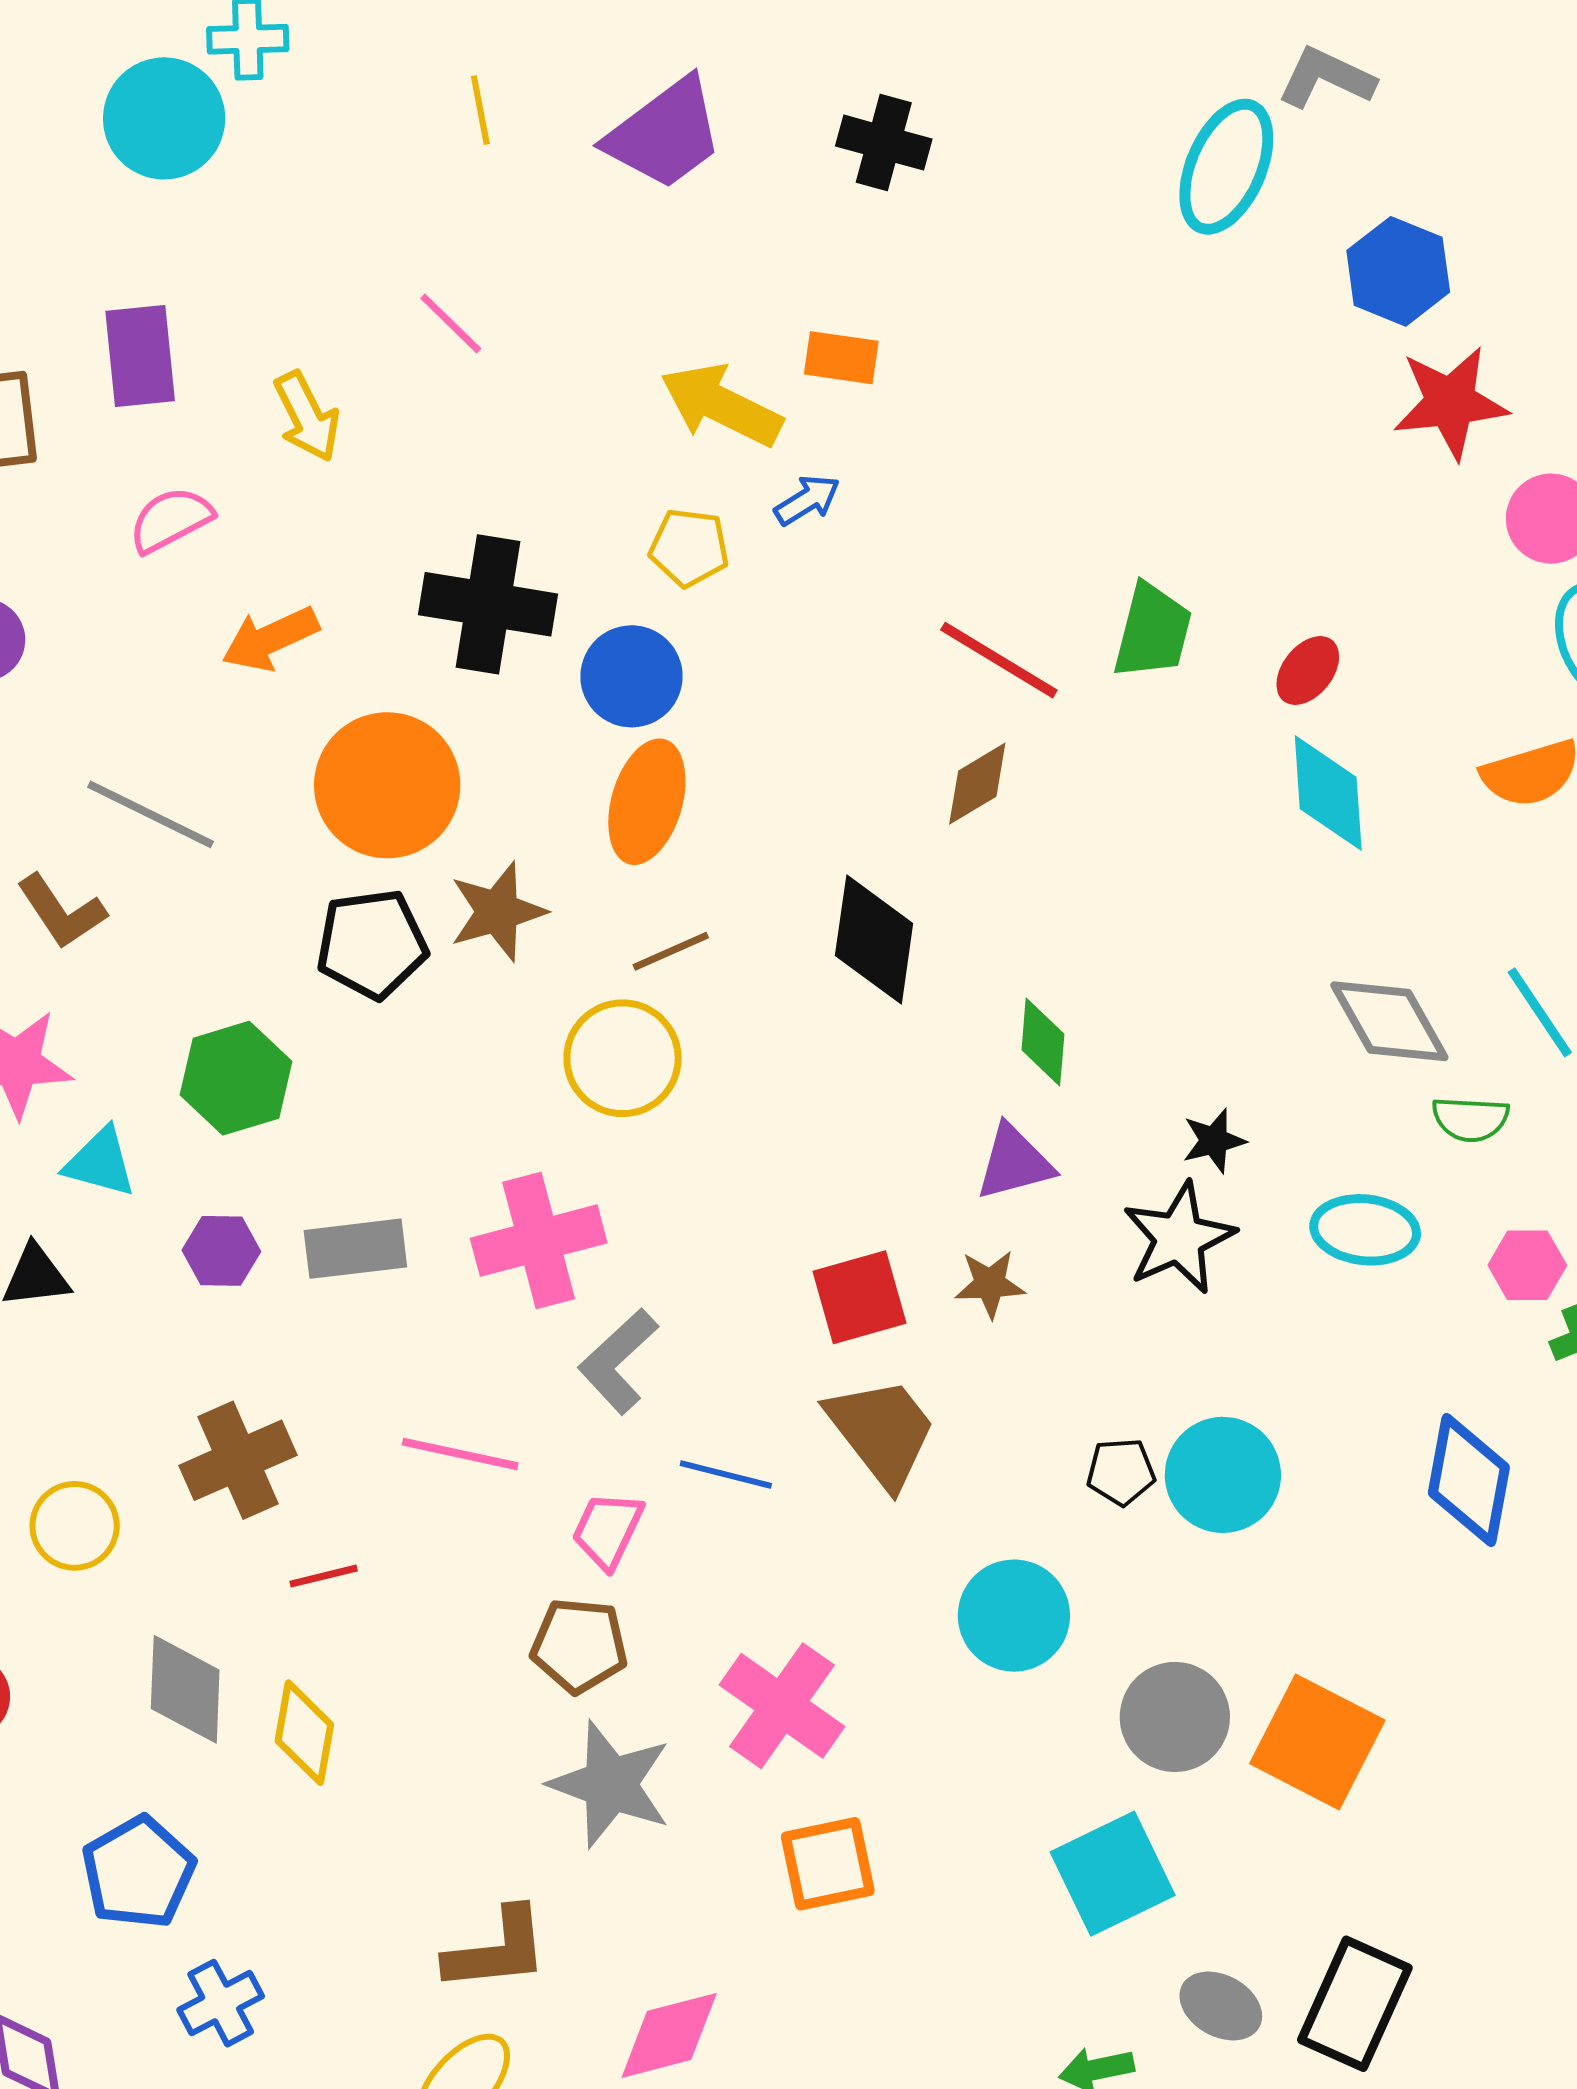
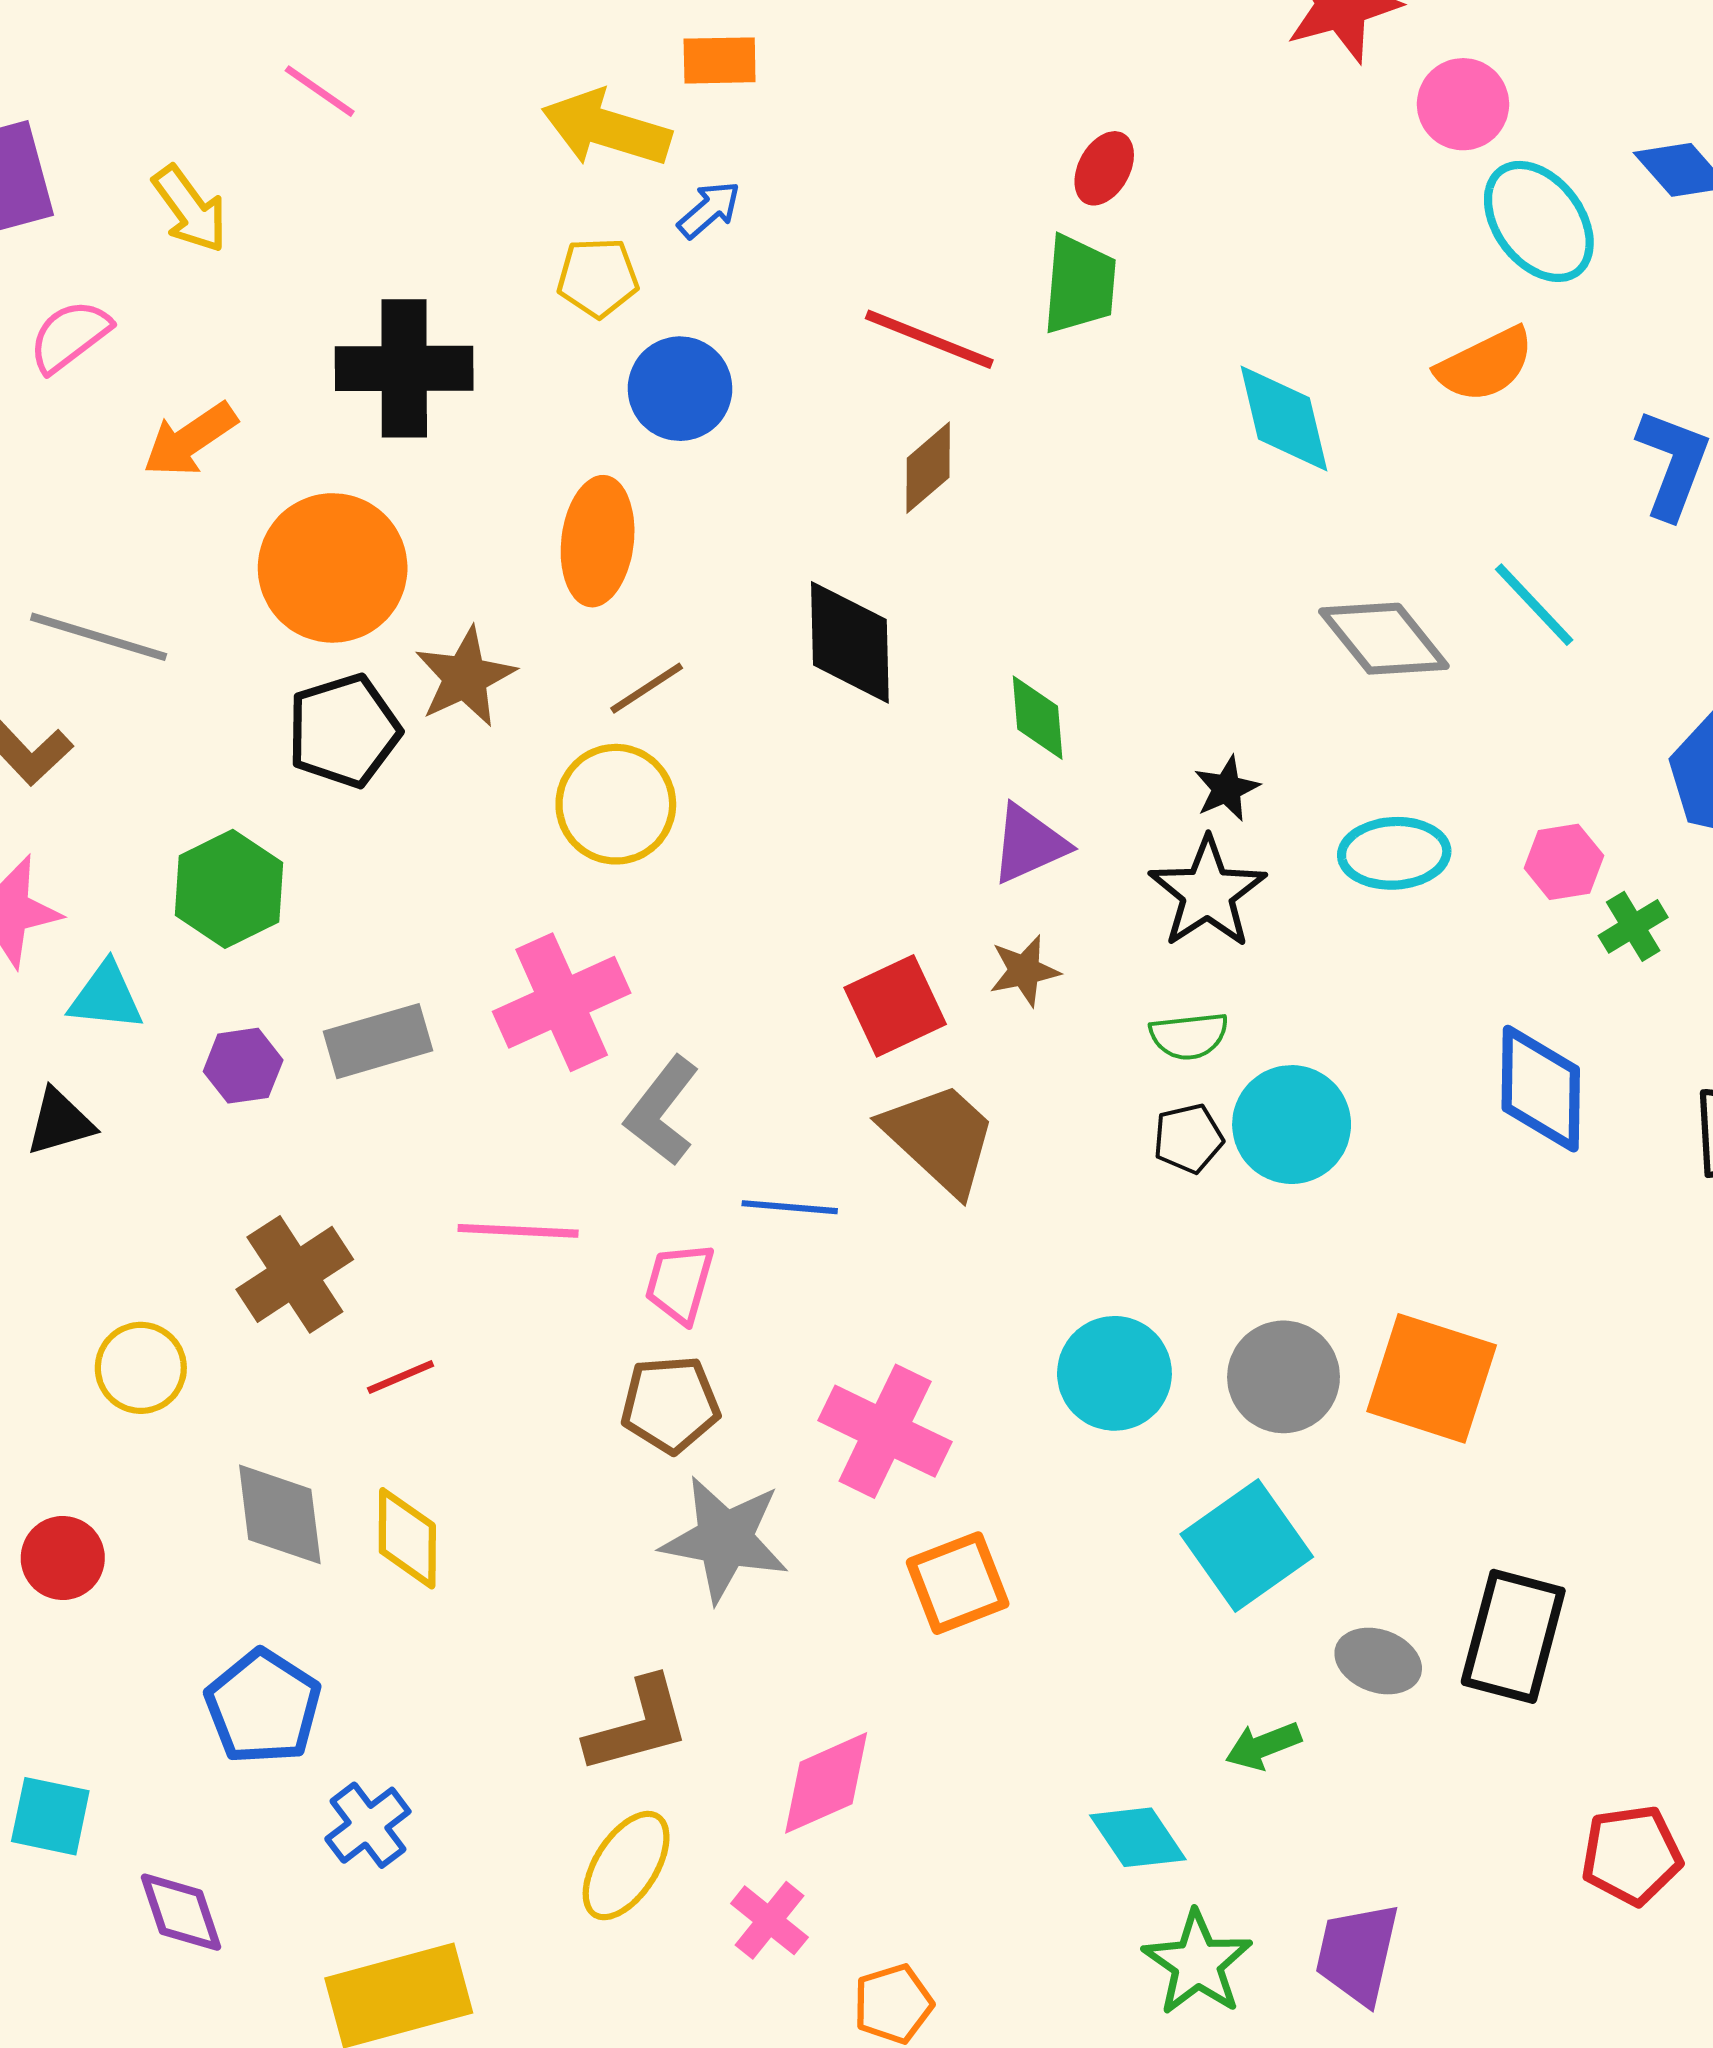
red ellipse: (1308, 671) -> (1104, 168), moved
blue circle: (632, 676) -> (680, 389), moved
green semicircle: (1470, 1119) -> (1189, 1036), moved
cyan circle: (1014, 1616) -> (1114, 1373), moved

